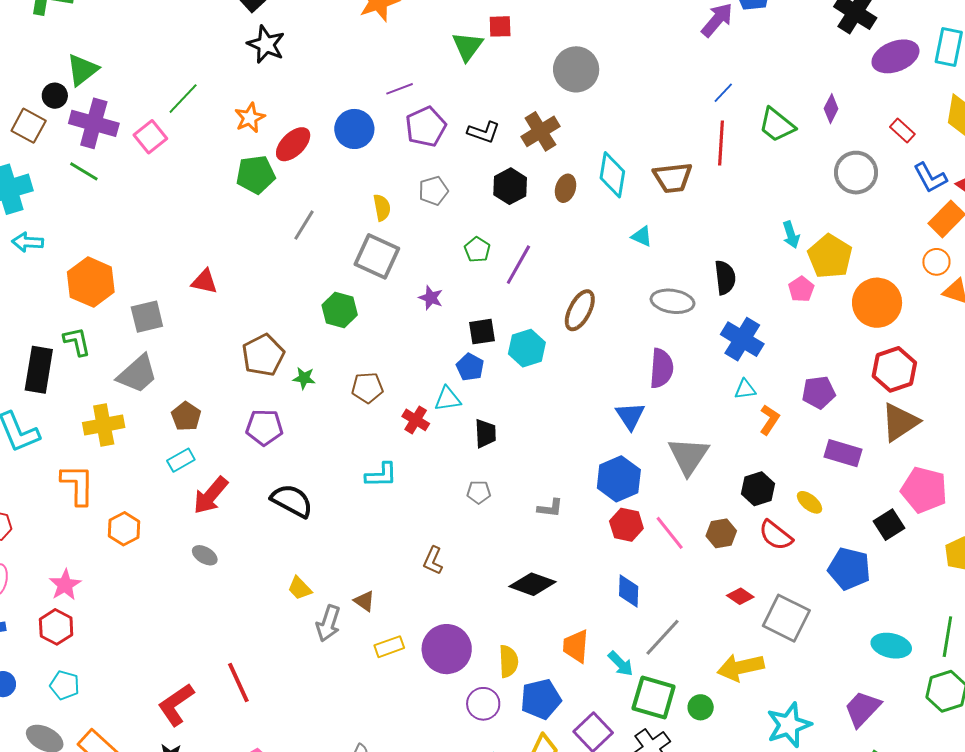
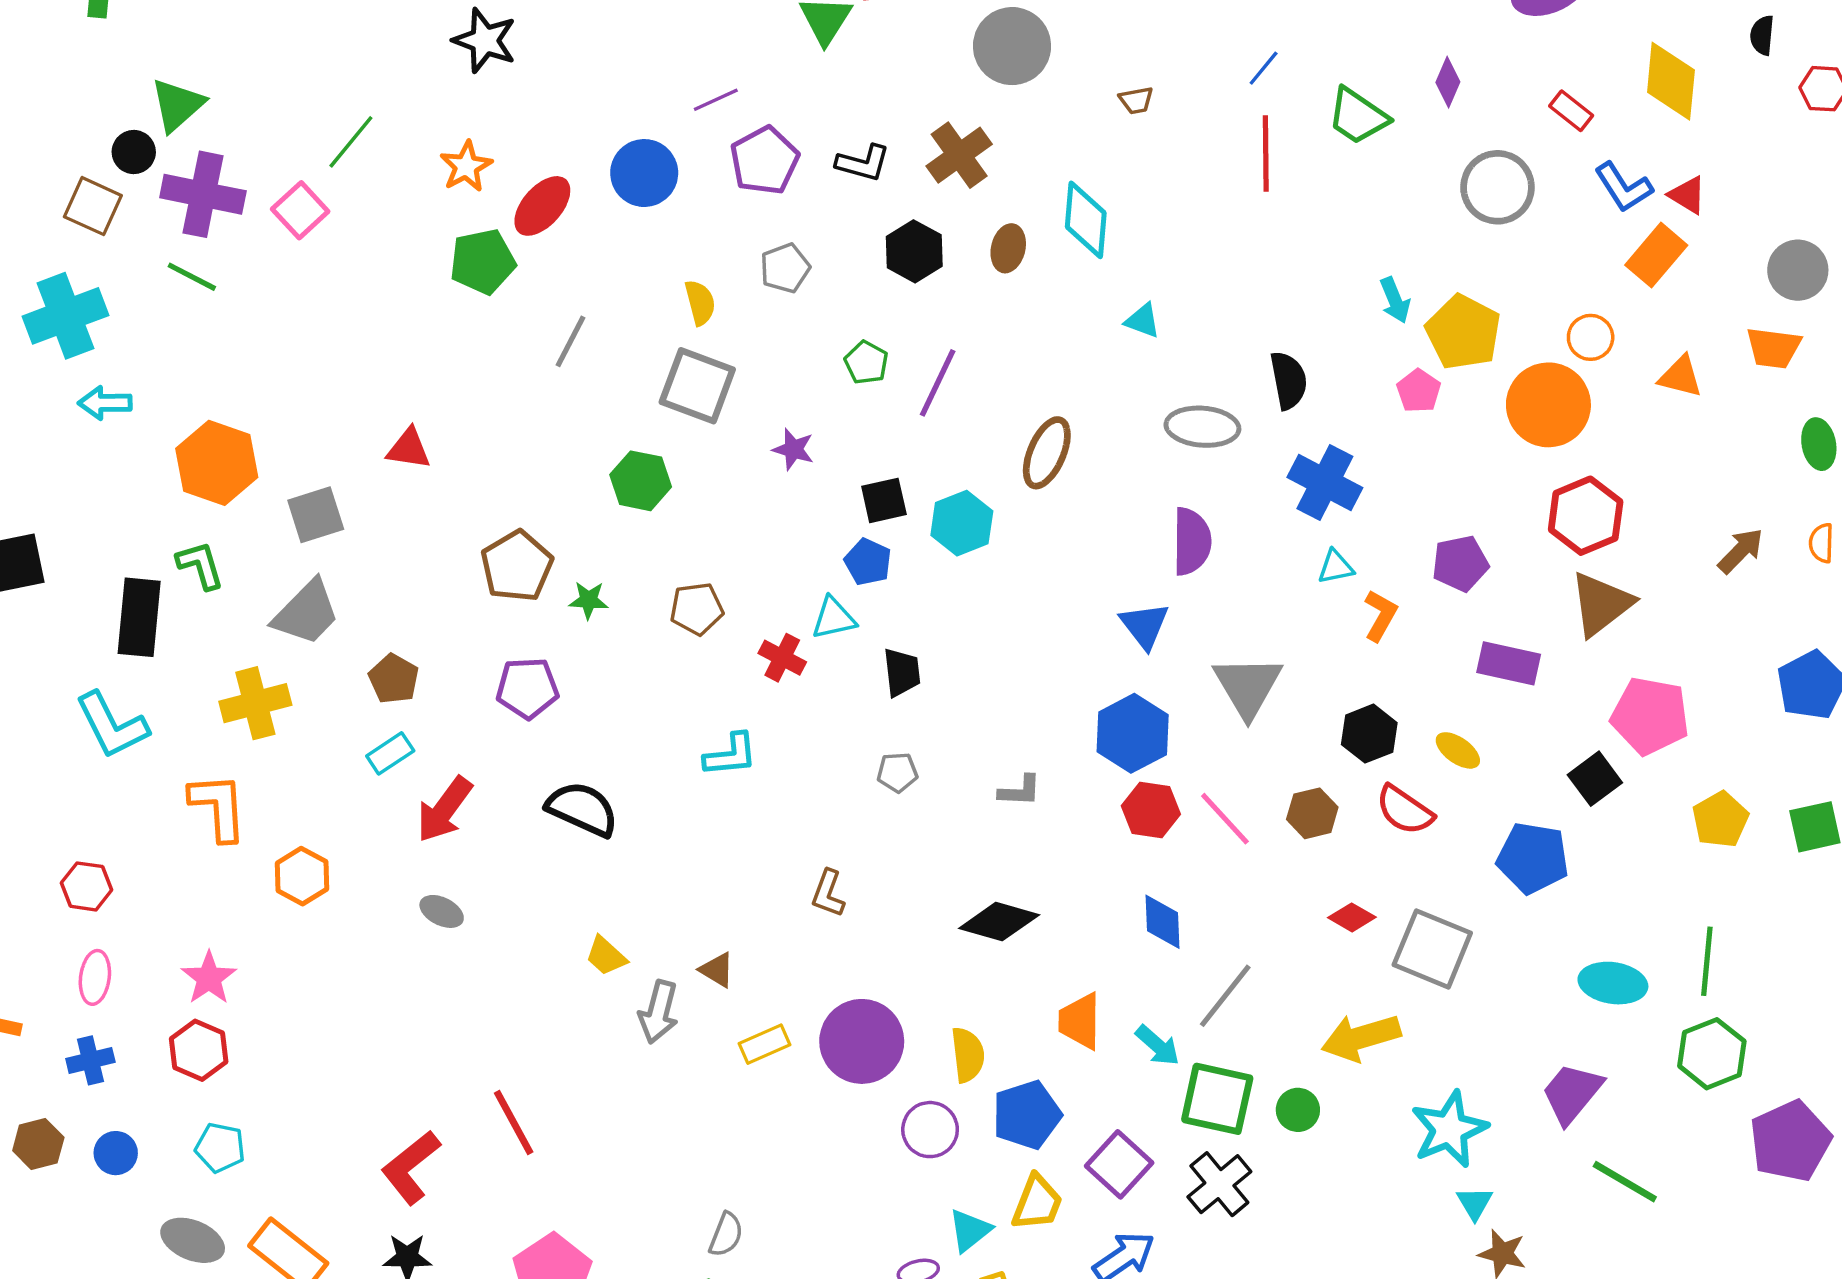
brown trapezoid: (673, 178) -> (1136, 100), moved, size x0.5
orange circle: (936, 262) -> (1591, 337), moved

